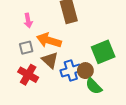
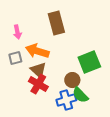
blue cross: (71, 71) -> (66, 100), moved
red cross: (28, 75) -> (38, 84), moved

